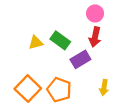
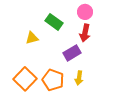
green rectangle: (60, 40) -> (54, 22), moved
yellow arrow: (104, 87) -> (79, 78), moved

